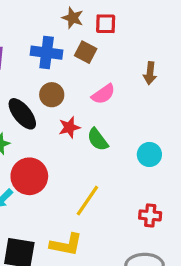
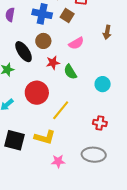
red circle: (29, 176) -> (37, 93), moved

